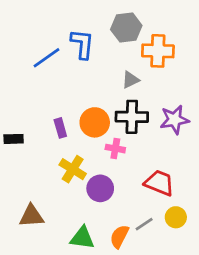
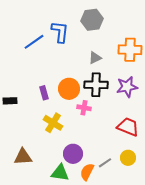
orange cross: (158, 51) -> (130, 50), moved
red trapezoid: (159, 183) -> (128, 127), moved
purple circle: (100, 188) -> (73, 154), moved

